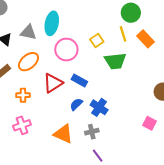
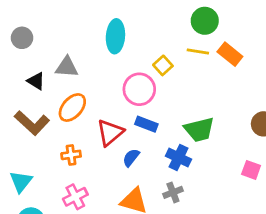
cyan ellipse: (52, 23) -> (115, 36), moved
yellow line: (123, 34) -> (198, 51), turned -56
pink circle: (66, 50) -> (139, 89), moved
green trapezoid: (115, 61) -> (199, 130), moved
blue semicircle: (76, 104) -> (131, 158), moved

